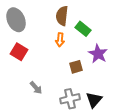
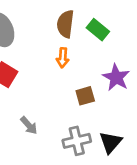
green rectangle: (83, 29) -> (98, 30), moved

